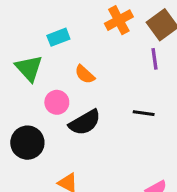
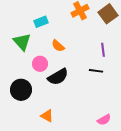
purple line: (154, 59) -> (103, 50), moved

